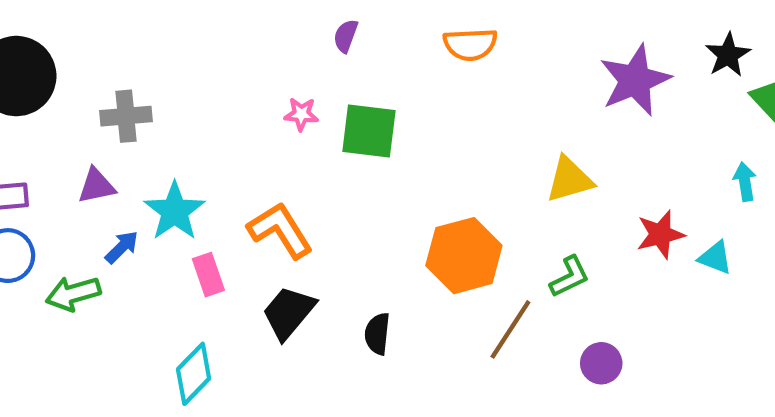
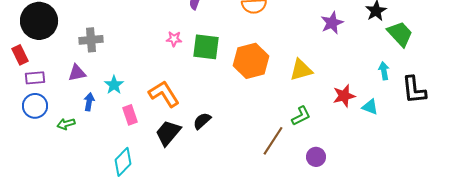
purple star: (635, 80) -> (332, 23), size x0.7
cyan star: (175, 211) -> (114, 85), size x0.7
blue arrow: (122, 247) -> (89, 102), turned -36
orange hexagon: (464, 256) -> (251, 61), moved
green arrow: (73, 294) -> (66, 124), size x0.7
black semicircle: (377, 334) -> (202, 121), moved, turned 42

